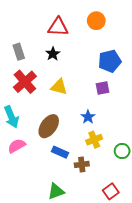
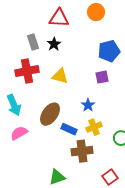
gray rectangle: (19, 52) -> (33, 42), moved
red cross: (25, 82) -> (27, 71), turned 30
blue rectangle: (60, 152) -> (69, 129), moved
brown cross: (82, 164) -> (82, 151), size x1.5

